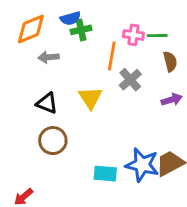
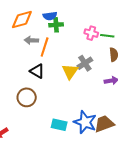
orange line: (112, 56) -> (45, 47), moved
yellow triangle: (90, 98) -> (70, 71), moved
black triangle: (47, 103) -> (37, 71), moved

